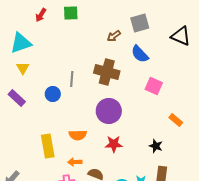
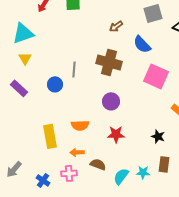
gray square: (140, 23) -> (153, 13), moved
pink square: (154, 86) -> (156, 76), size x1.4
purple circle: (109, 111) -> (111, 101), size x0.7

